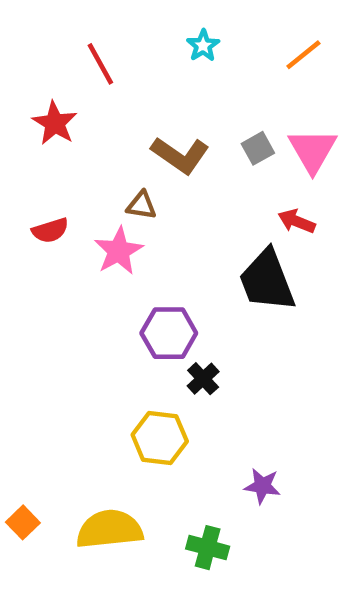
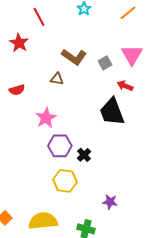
gray square: (258, 148) -> (105, 63), moved
pink star: (119, 251) -> (46, 118), moved
purple hexagon: (169, 333) -> (60, 146), moved

